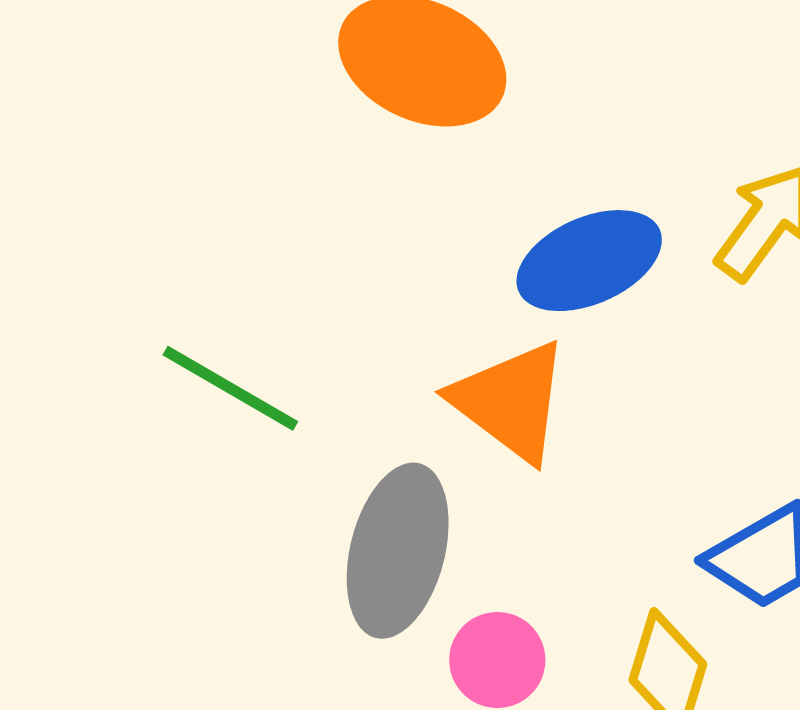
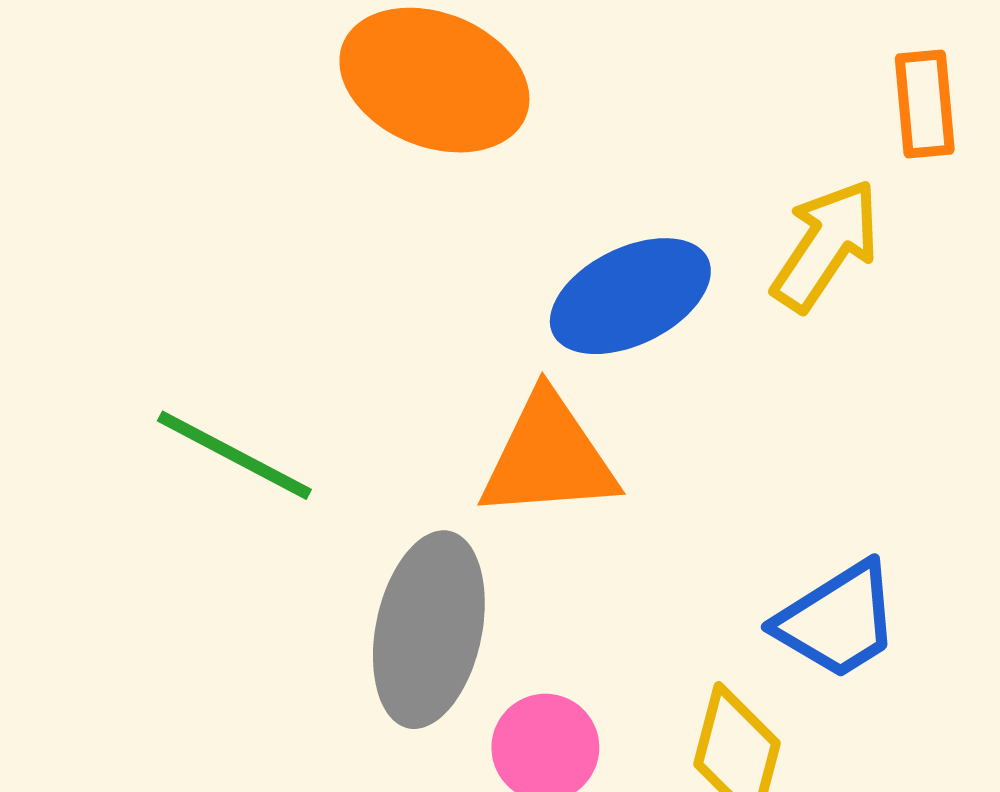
orange triangle: (510, 401) -> (548, 457), turned -39

